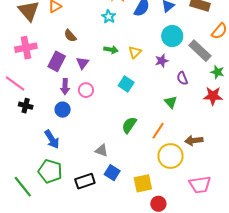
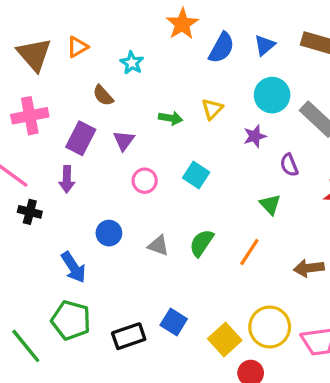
cyan star: (109, 17) -> (132, 63), moved
yellow triangle: (135, 52) -> (212, 109), moved
purple arrow: (65, 87) -> (67, 179), moved
pink circle: (86, 90) -> (145, 181), moved
blue circle: (63, 110) -> (109, 233), moved
gray triangle: (102, 150) -> (158, 246), moved
yellow circle: (171, 156) -> (270, 327), moved
yellow square: (143, 183) -> (225, 339), turned -30

